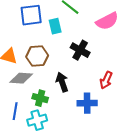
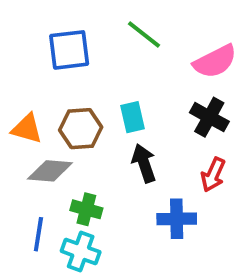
cyan rectangle: (55, 26) -> (132, 117), moved
black cross: (80, 50) -> (209, 117), moved
black arrow: (62, 82) -> (144, 163), moved
cyan cross: (37, 120) -> (81, 252), turned 36

